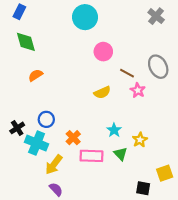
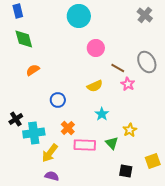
blue rectangle: (19, 12) -> (18, 11), turned -40
blue circle: (46, 119) -> (58, 100), moved
cyan star: (114, 130) -> (102, 114), moved
cyan cross: (37, 143) -> (34, 133), turned -30
black square: (143, 188) -> (126, 171), moved
purple semicircle: (56, 189) -> (52, 176), turned -32

